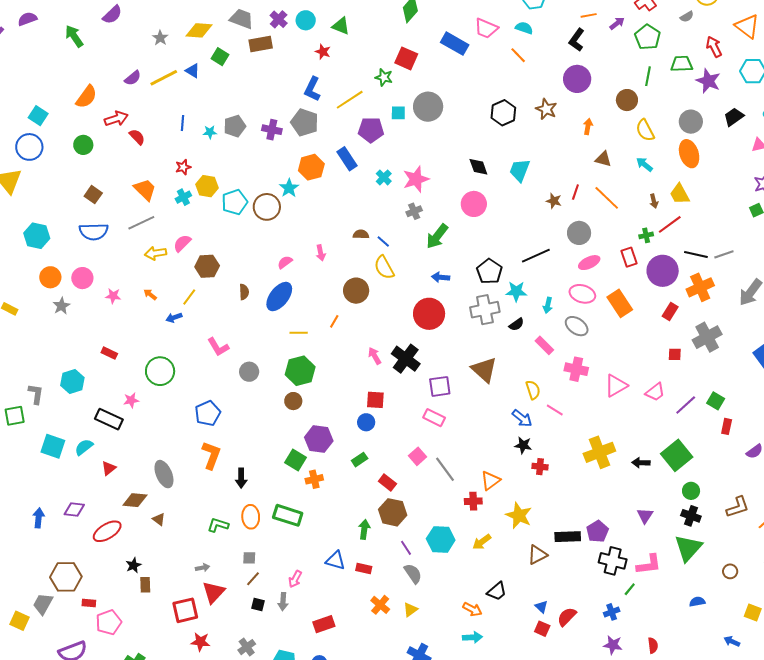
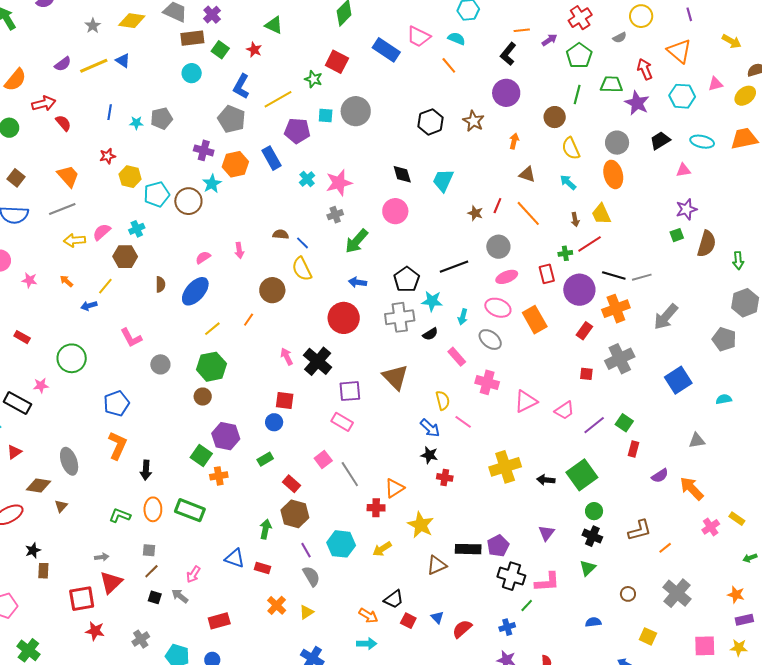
cyan circle: (306, 20) -> (192, 73), moved
green square: (220, 57) -> (220, 50), moved
purple cross: (272, 130) -> (204, 150), moved
cyan cross: (183, 197) -> (137, 229), moved
yellow line: (299, 333) -> (212, 329), turned -42
brown triangle: (159, 519) -> (61, 506), turned 32
green triangle: (688, 548) -> (588, 568), size x0.6
gray arrow: (283, 602) -> (180, 596), turned 120
red square: (542, 629) -> (408, 621), moved

